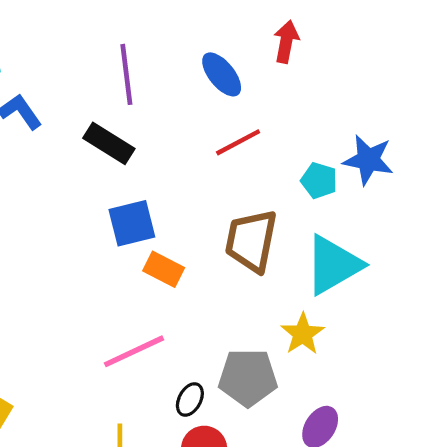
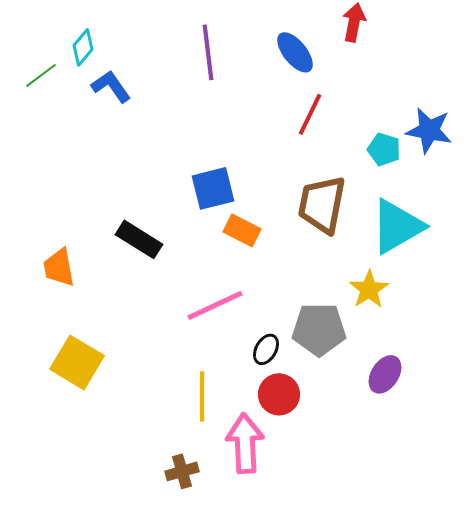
red line: (238, 142) -> (310, 114), turned -36
black rectangle: (109, 143) -> (139, 239), moved

